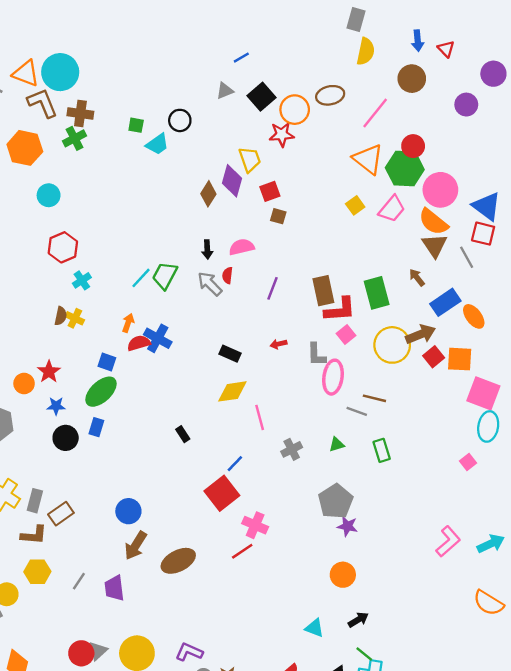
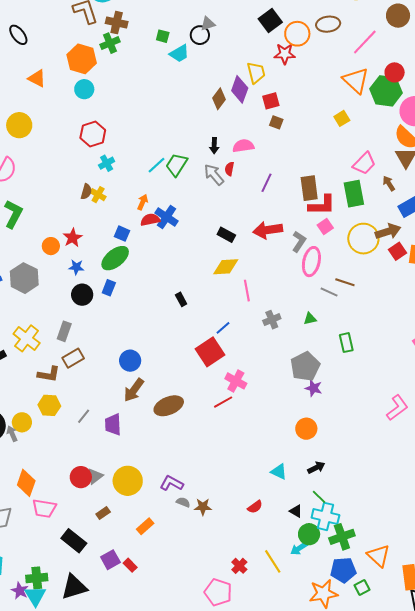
gray triangle: (225, 91) -> (208, 24), moved
orange hexagon: (25, 148) -> (82, 59), moved
pink trapezoid: (392, 209) -> (364, 163), moved
red arrow: (278, 344) -> (268, 230), size x2.0
gray L-shape: (316, 355) -> (299, 241), turned -150
green rectangle: (382, 450) -> (346, 343), moved
gray rectangle: (35, 501) -> (64, 331), moved

